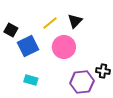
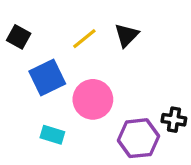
black square: (11, 30) -> (19, 37), moved
pink circle: (64, 47) -> (93, 99), moved

